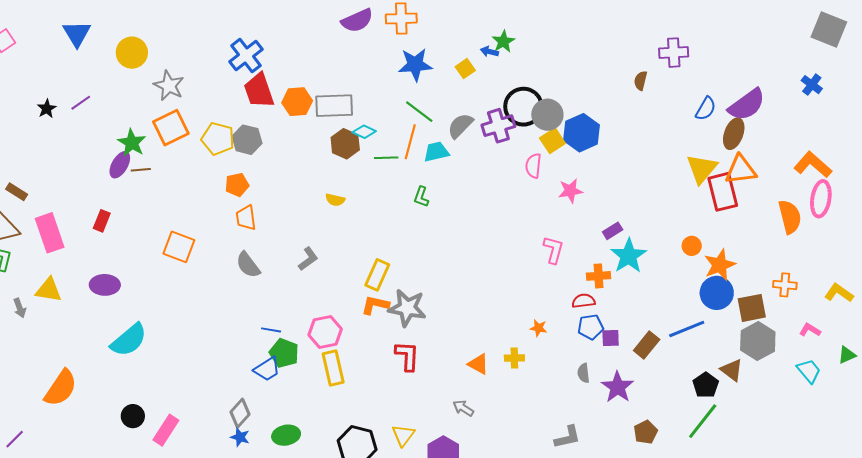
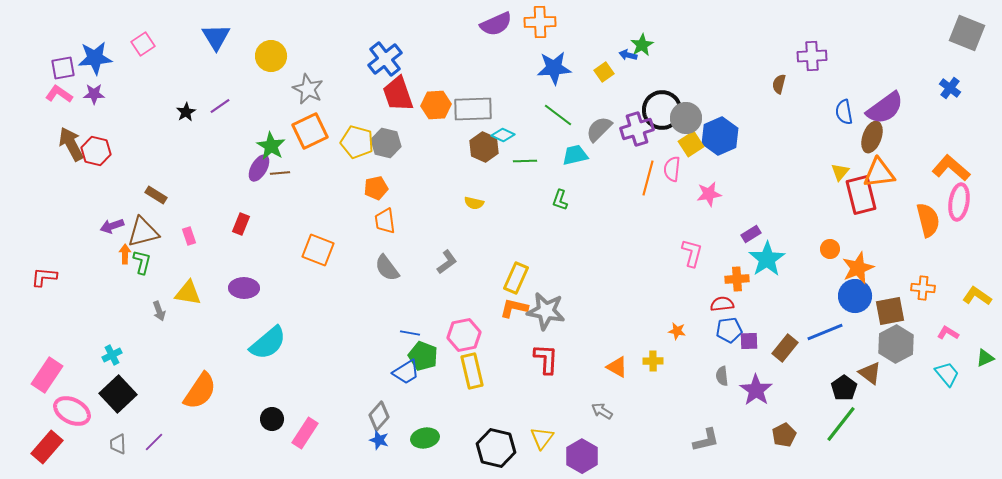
blue semicircle: (706, 109) -> (844, 112), turned 140
orange line: (410, 142) -> (648, 178), moved
yellow triangle: (702, 169) -> (840, 172), size x0.6
pink rectangle: (50, 233) -> (189, 236), size x0.5

